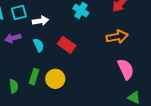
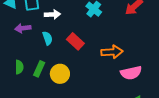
orange arrow: (117, 37) -> (112, 52), moved
pink semicircle: (126, 69) -> (131, 73), turned 95
green semicircle: (14, 86) -> (19, 67), moved

